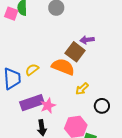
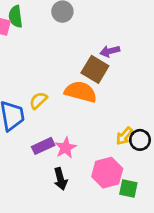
yellow arrow: (82, 89) -> (124, 136), moved
purple rectangle: (32, 103) -> (43, 146), size x0.7

